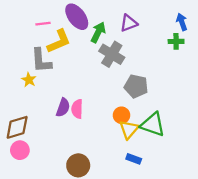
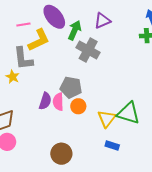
gray pentagon: (136, 86) -> (71, 87), moved
orange circle: (121, 115) -> (78, 106), moved

